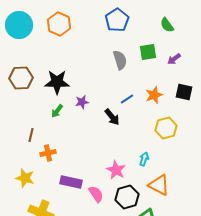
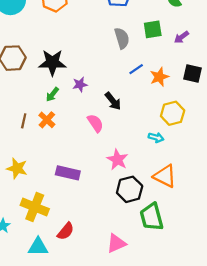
blue line: (127, 99) -> (136, 69), moved
orange cross: (48, 153) -> (47, 120), moved, turned -35
cyan arrow: (144, 159) -> (156, 138), moved, turned 88
pink semicircle: (96, 194) -> (95, 123), moved

